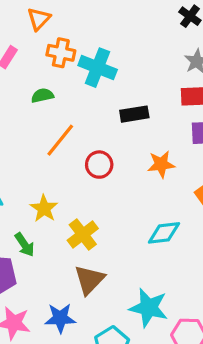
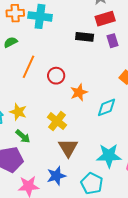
black rectangle: (134, 114) -> (85, 37), moved, turned 30
orange star: (161, 164) -> (79, 92), moved
yellow star: (44, 208) -> (18, 112), moved

